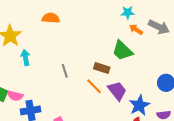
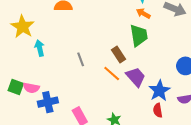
orange arrow: (136, 29) -> (143, 13), moved
green trapezoid: (122, 51) -> (139, 35), turned -140
brown rectangle: (102, 68) -> (119, 54), turned 42

